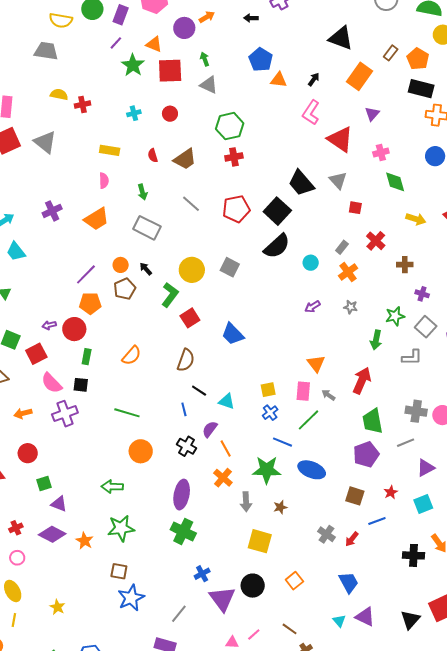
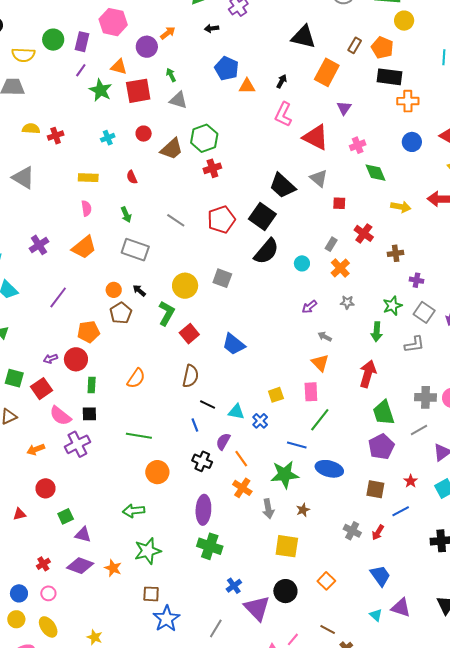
brown trapezoid: (185, 159) -> (172, 149), moved
purple line: (86, 274) -> (58, 297), moved
gray arrow: (328, 395) -> (325, 337), moved
blue cross: (270, 413) -> (260, 421), moved

